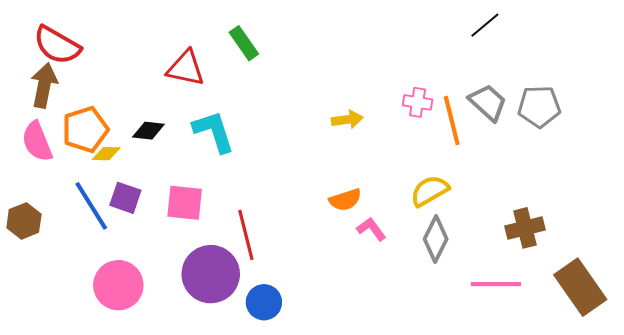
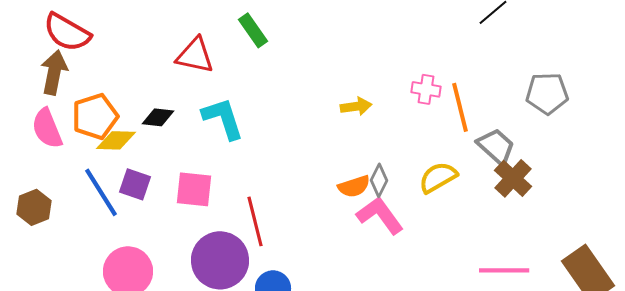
gray trapezoid: (488, 102) -> (496, 146), moved
yellow diamond: (106, 154) -> (116, 140), size x1.4
brown cross: (525, 228) -> (513, 178), moved, turned -33
pink L-shape: (371, 229) -> (380, 215), size x1.6
gray diamond: (436, 239) -> (379, 180), moved, size x0.7

